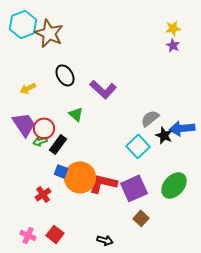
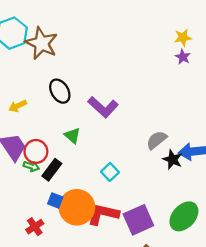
green arrow: (40, 141) -> (31, 166), turned -144
cyan square: (138, 146) -> (110, 172), moved, size x0.7

